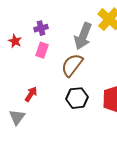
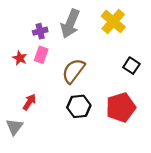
gray arrow: (83, 36) -> (70, 24), moved
red star: (15, 41) -> (20, 58), moved

